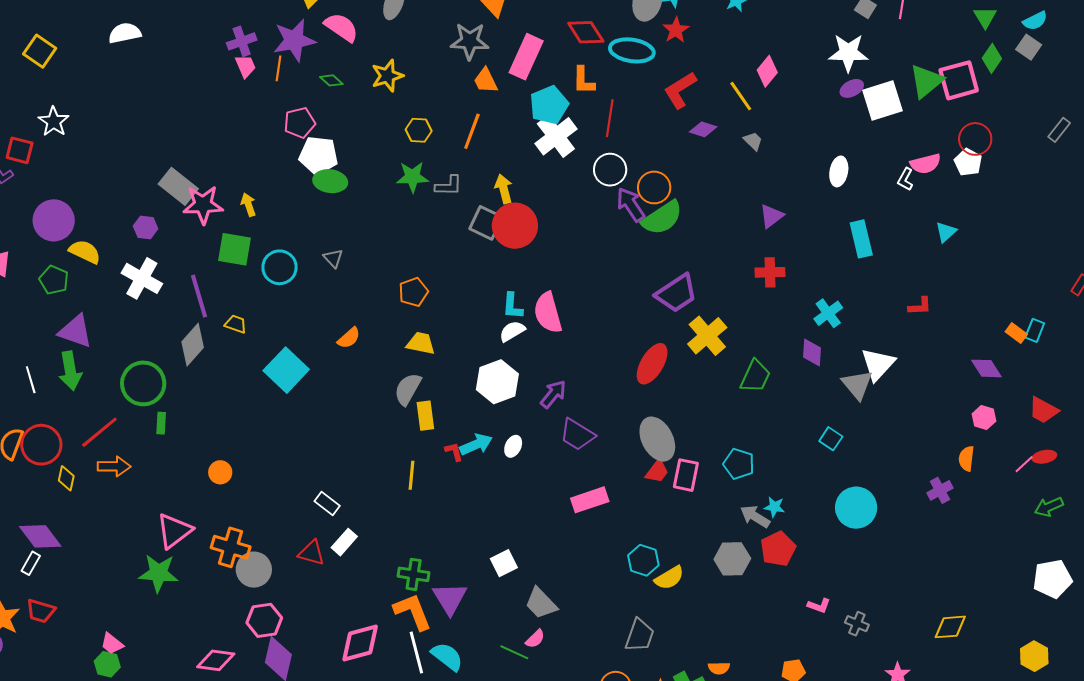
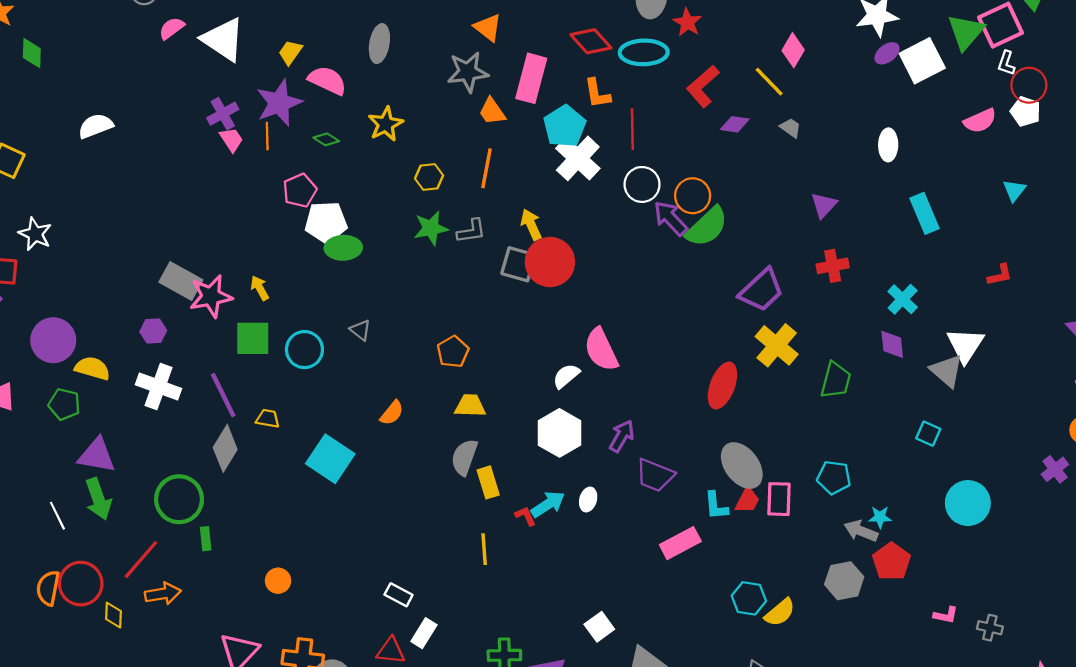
white L-shape: (905, 179) -> (1006, 63), moved
purple trapezoid: (676, 293) -> (762, 290), moved
cyan L-shape: (512, 306) -> (716, 506), moved

